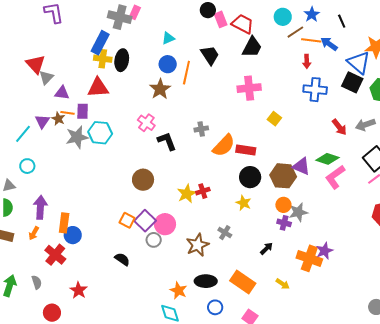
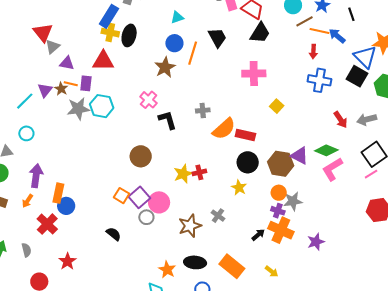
orange cross: (309, 258) -> (281, 230), moved

